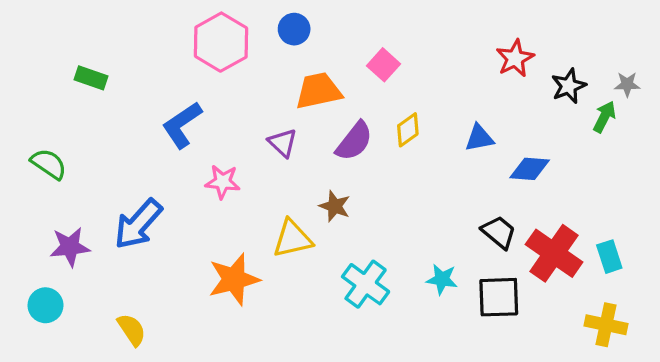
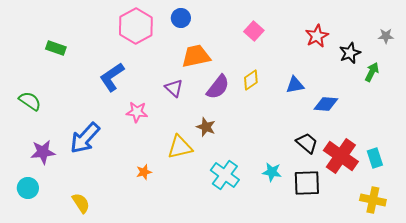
pink square: (383, 65) -> (254, 31), moved
gray star: (627, 84) -> (386, 36), moved
orange star: (234, 279) -> (144, 172), size x0.5

